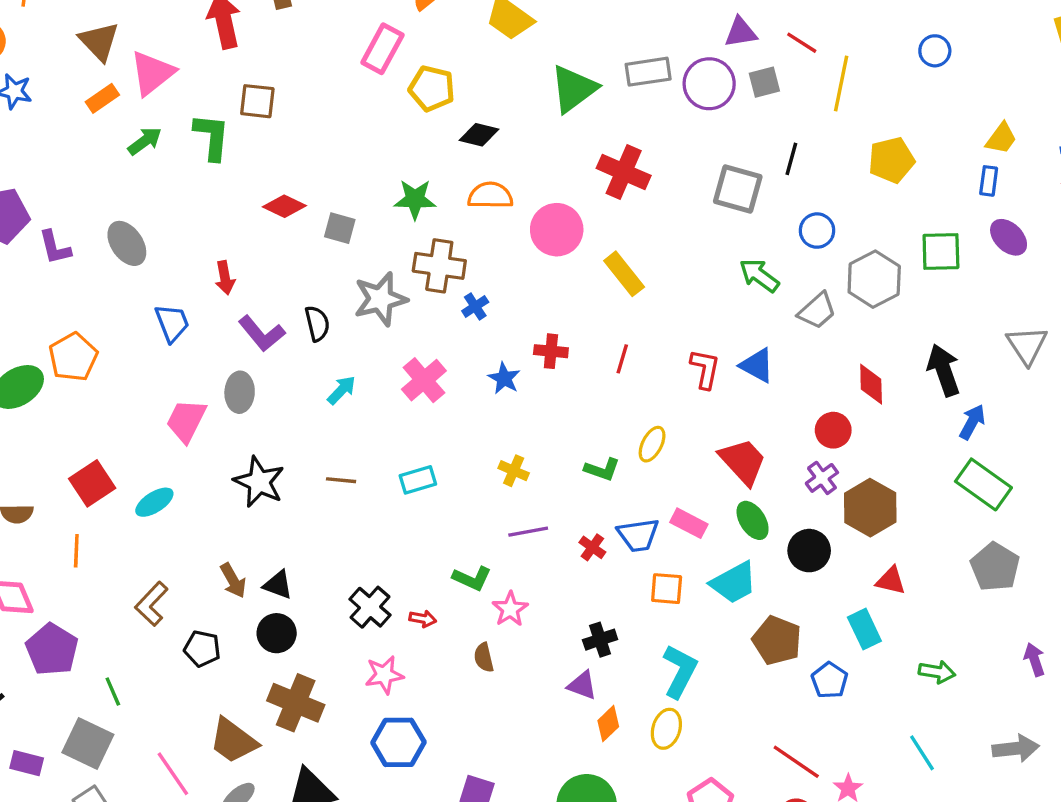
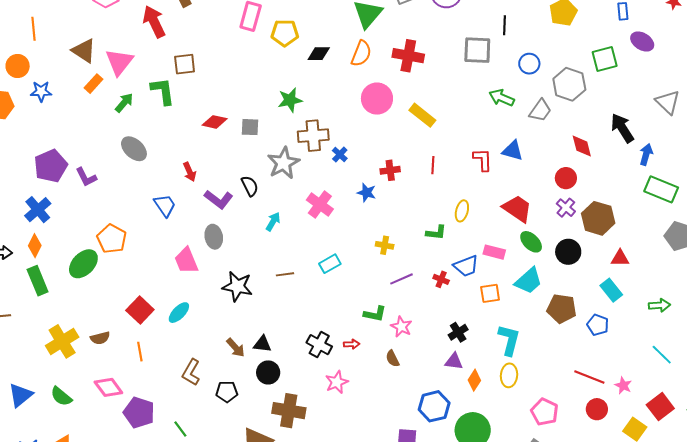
orange semicircle: (490, 196) -> (361, 54), moved, turned 124
gray ellipse: (127, 243) -> (134, 149), moved
pink trapezoid: (186, 421) -> (186, 261), turned -36
blue hexagon: (398, 742) -> (434, 406), moved

